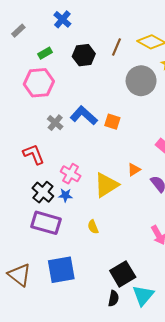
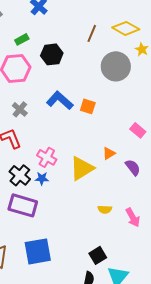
black hexagon: (84, 55) -> (52, 54), moved
gray cross: (55, 123) -> (20, 109), moved
yellow semicircle: (93, 227) -> (105, 209), moved, turned -64
black square: (123, 274) -> (98, 255), size x0.7

